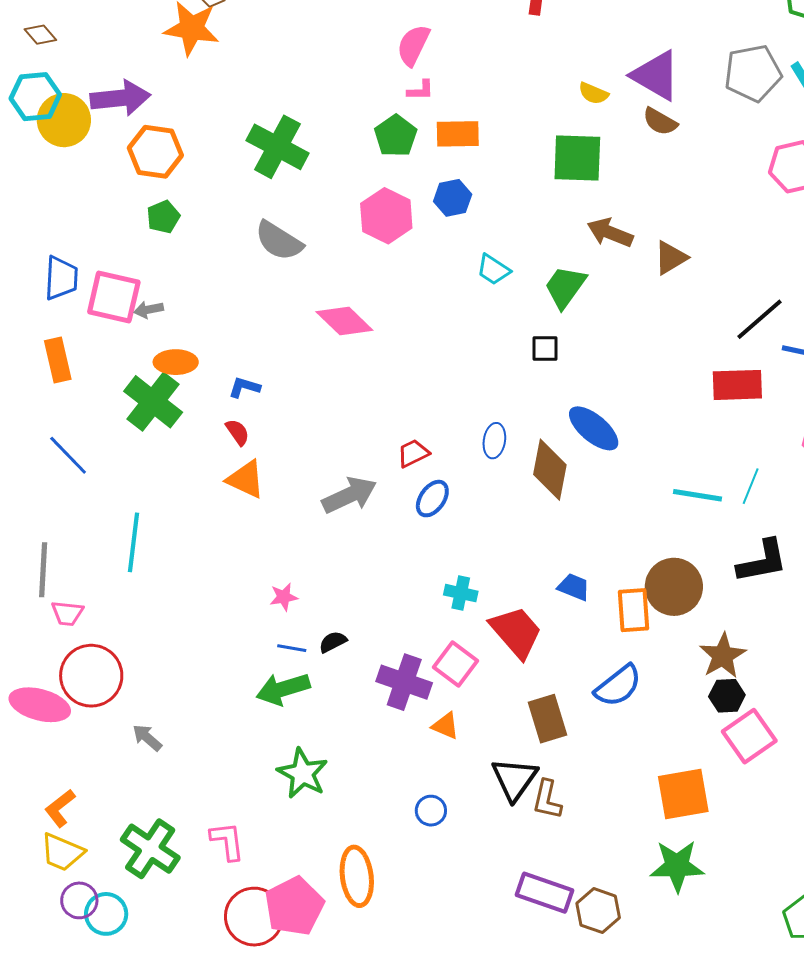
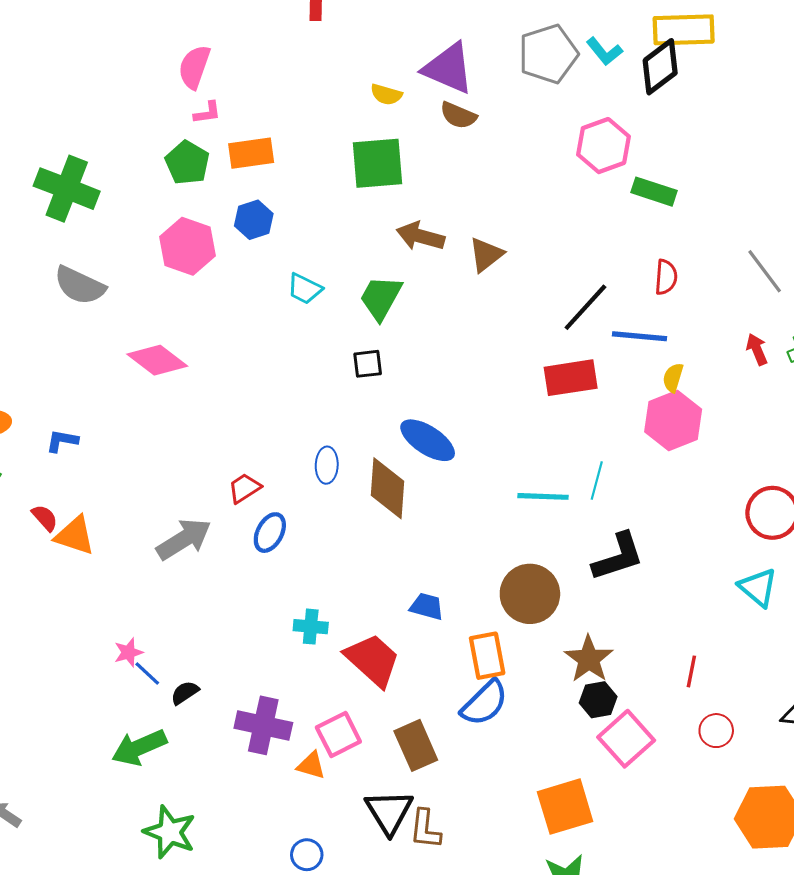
red semicircle: (237, 432) -> (45, 518), moved
orange rectangle: (633, 610) -> (487, 656), moved
blue line: (292, 648) -> (147, 673), moved, turned 40
pink square: (455, 664) -> (338, 734), moved, turned 33

